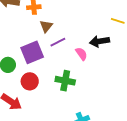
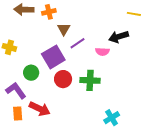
pink semicircle: (81, 54) -> (102, 52), turned 136
red circle: (30, 81) -> (63, 79), moved

